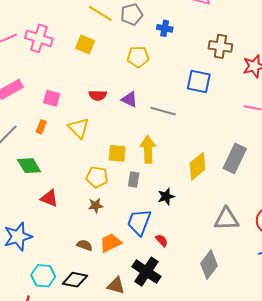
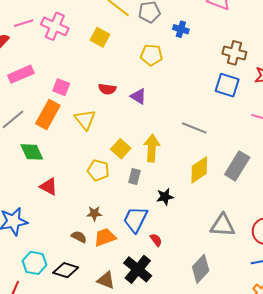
blue square: (199, 81) -> (227, 85), moved
gray line: (163, 111) -> (194, 128), moved
orange rectangle: (41, 127) -> (48, 115), size x2.0
yellow square: (117, 153) -> (121, 149), turned 30
brown star: (96, 206) -> (94, 213), moved

